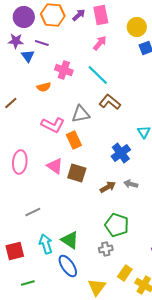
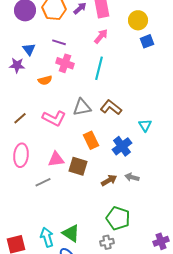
purple star: (16, 41) -> (17, 65), moved
purple line: (42, 43) -> (59, 42), moved
cyan line: (98, 75) -> (99, 68), turned 60
brown L-shape: (110, 102) -> (111, 107), moved
brown line: (11, 103) -> (20, 118), moved
orange rectangle: (74, 140) -> (91, 140), moved
pink triangle: (55, 166) -> (56, 159), turned -42
gray line: (33, 212) -> (43, 182), moved

